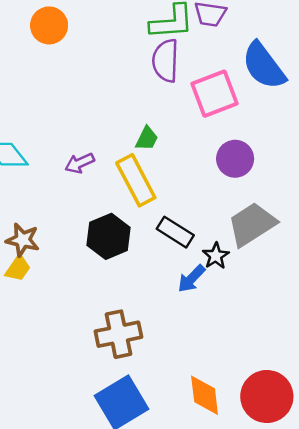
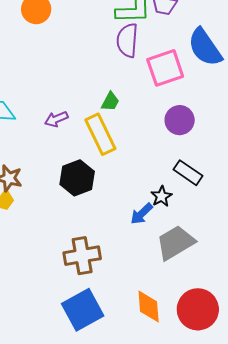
gray trapezoid: (252, 224) -> (175, 243), moved
black rectangle: (175, 232) -> (188, 173), moved

